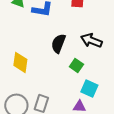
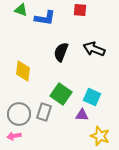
green square: (76, 65) -> (61, 94), moved, size x1.5

